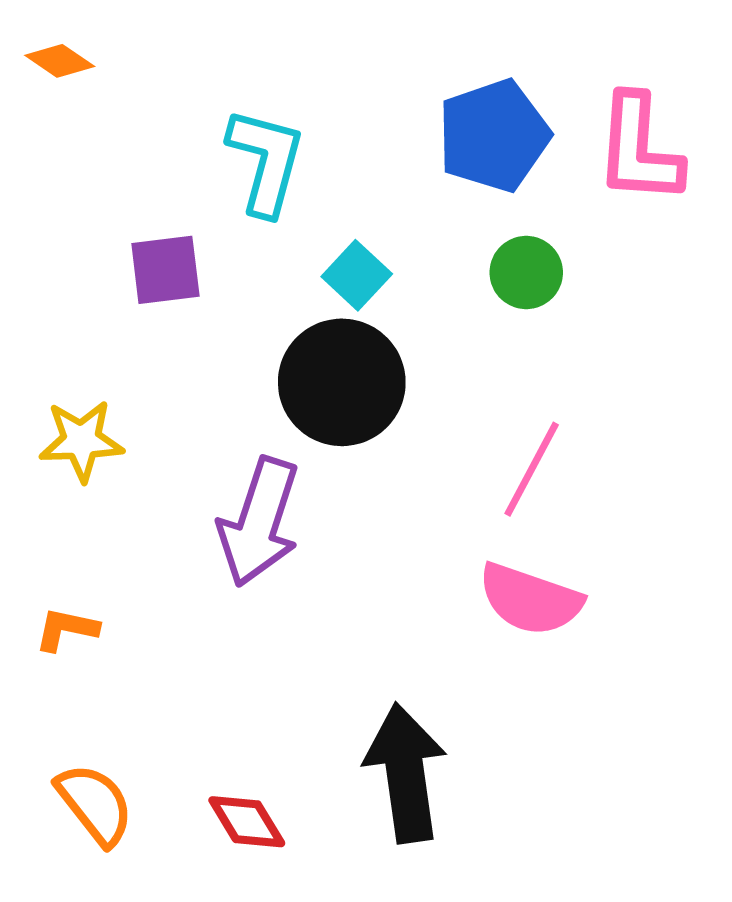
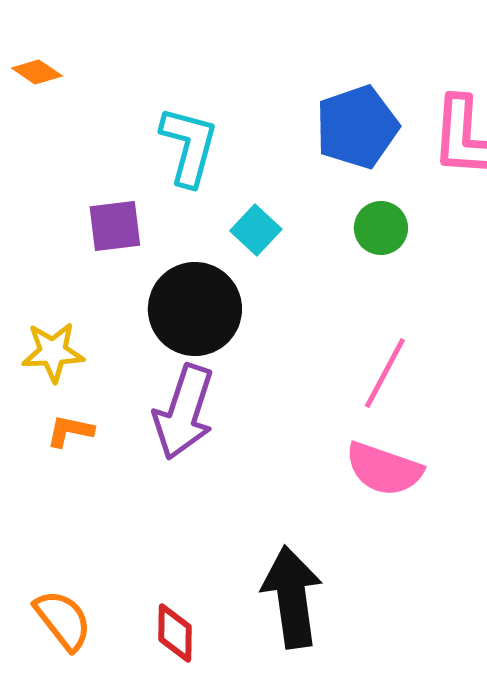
black circle: (342, 382) -> (195, 309), moved
orange L-shape: (66, 629) -> (70, 431), moved
red diamond: (247, 822) -> (175, 633), turned 32

